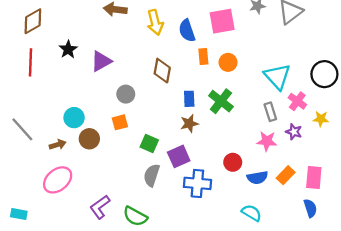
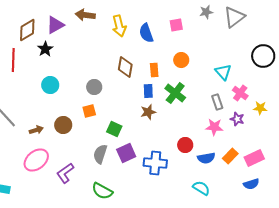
brown diamond: (33, 21) -> (27, 30), moved
pink square: (222, 21) -> (176, 25), size x0.6
orange rectangle: (203, 56) -> (154, 70), moved
purple triangle: (101, 61) -> (55, 25), moved
black circle: (324, 74) -> (263, 56), moved
cyan triangle: (277, 76) -> (223, 72), size x0.7
cyan circle: (74, 118) -> (50, 85), moved
purple square: (179, 156) -> (126, 153), moved
gray semicircle: (152, 175) -> (100, 154), moved
pink rectangle: (314, 178) -> (254, 158), turned 60
purple L-shape: (100, 207) -> (65, 173), moved
blue semicircle: (310, 208) -> (251, 184), turned 91

